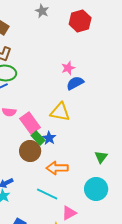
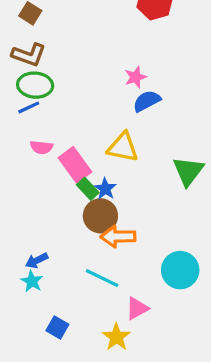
brown circle: (30, 151) -> (100, 216), moved
green triangle: (101, 157) -> (188, 171), moved, size x1.5

